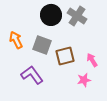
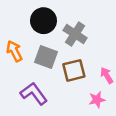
black circle: (51, 15) -> (43, 21), moved
gray cross: (77, 16) -> (75, 34), moved

